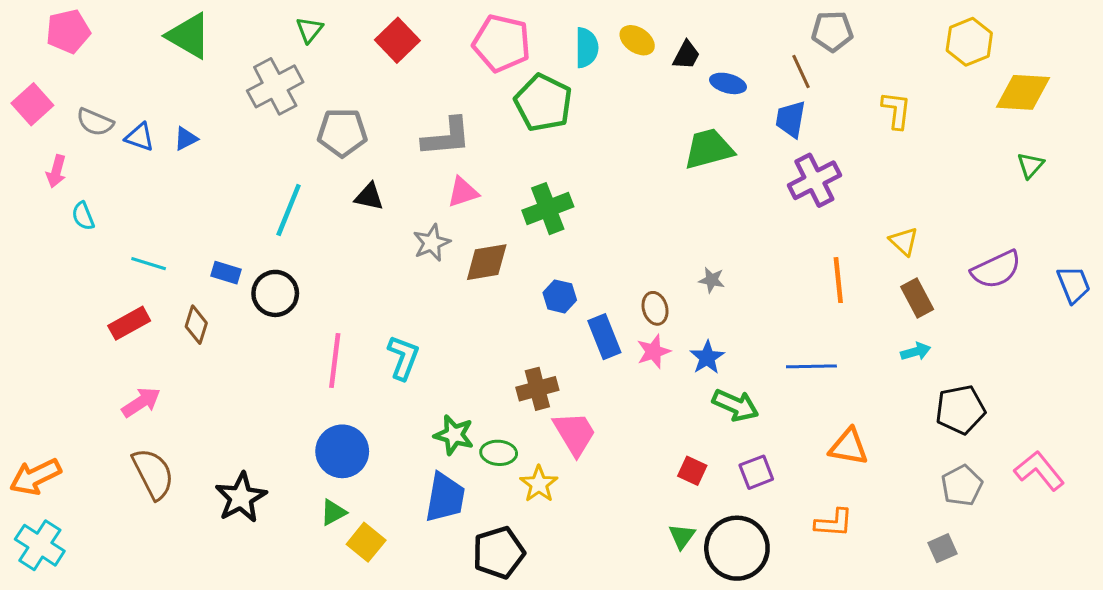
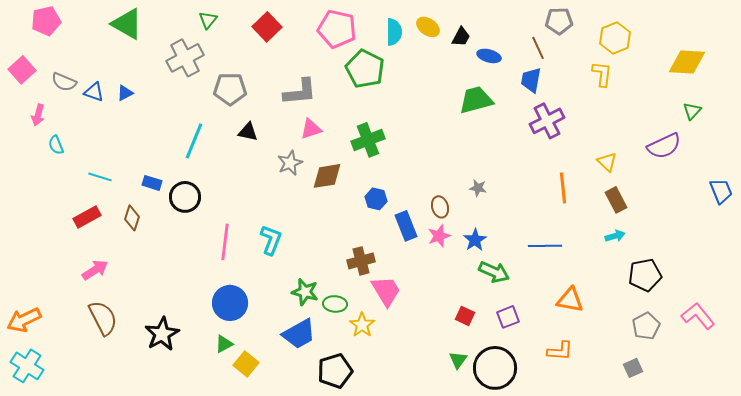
yellow hexagon: (969, 42) -> (615, 38), moved
purple semicircle: (996, 270) -> (664, 146), moved
blue trapezoid: (445, 497) -> (299, 334), turned 51

